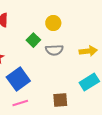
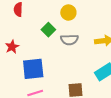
blue square: (18, 79) -> (33, 69), turned 30

